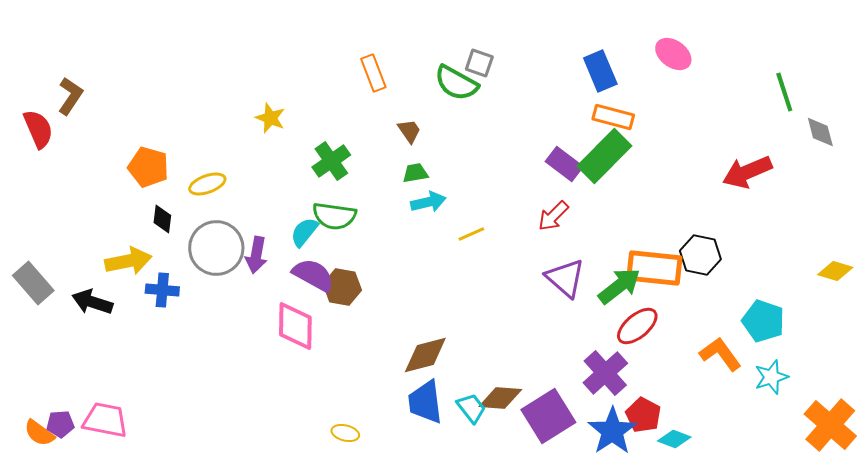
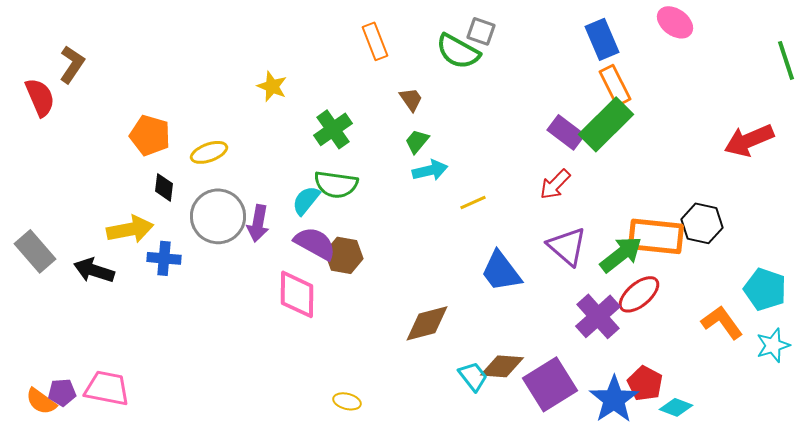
orange rectangle: (613, 117) -> (615, 85), turned 48
green trapezoid: (415, 173) -> (417, 141), turned -40
purple cross: (605, 373) -> (598, 316), moved
blue trapezoid: (425, 402) -> (501, 271), moved, turned -30

